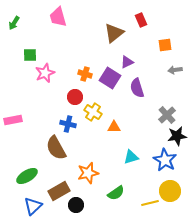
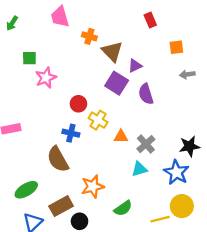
brown triangle: (114, 33) -> (112, 52), moved, turned -35
orange cross: (85, 74) -> (89, 36), moved
gray cross: (167, 115) -> (146, 144), moved

